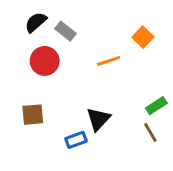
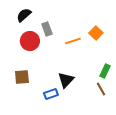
gray rectangle: (66, 31) -> (47, 29), moved, turned 32
orange square: (143, 37) -> (96, 33), moved
green rectangle: (156, 106) -> (105, 71), turned -32

